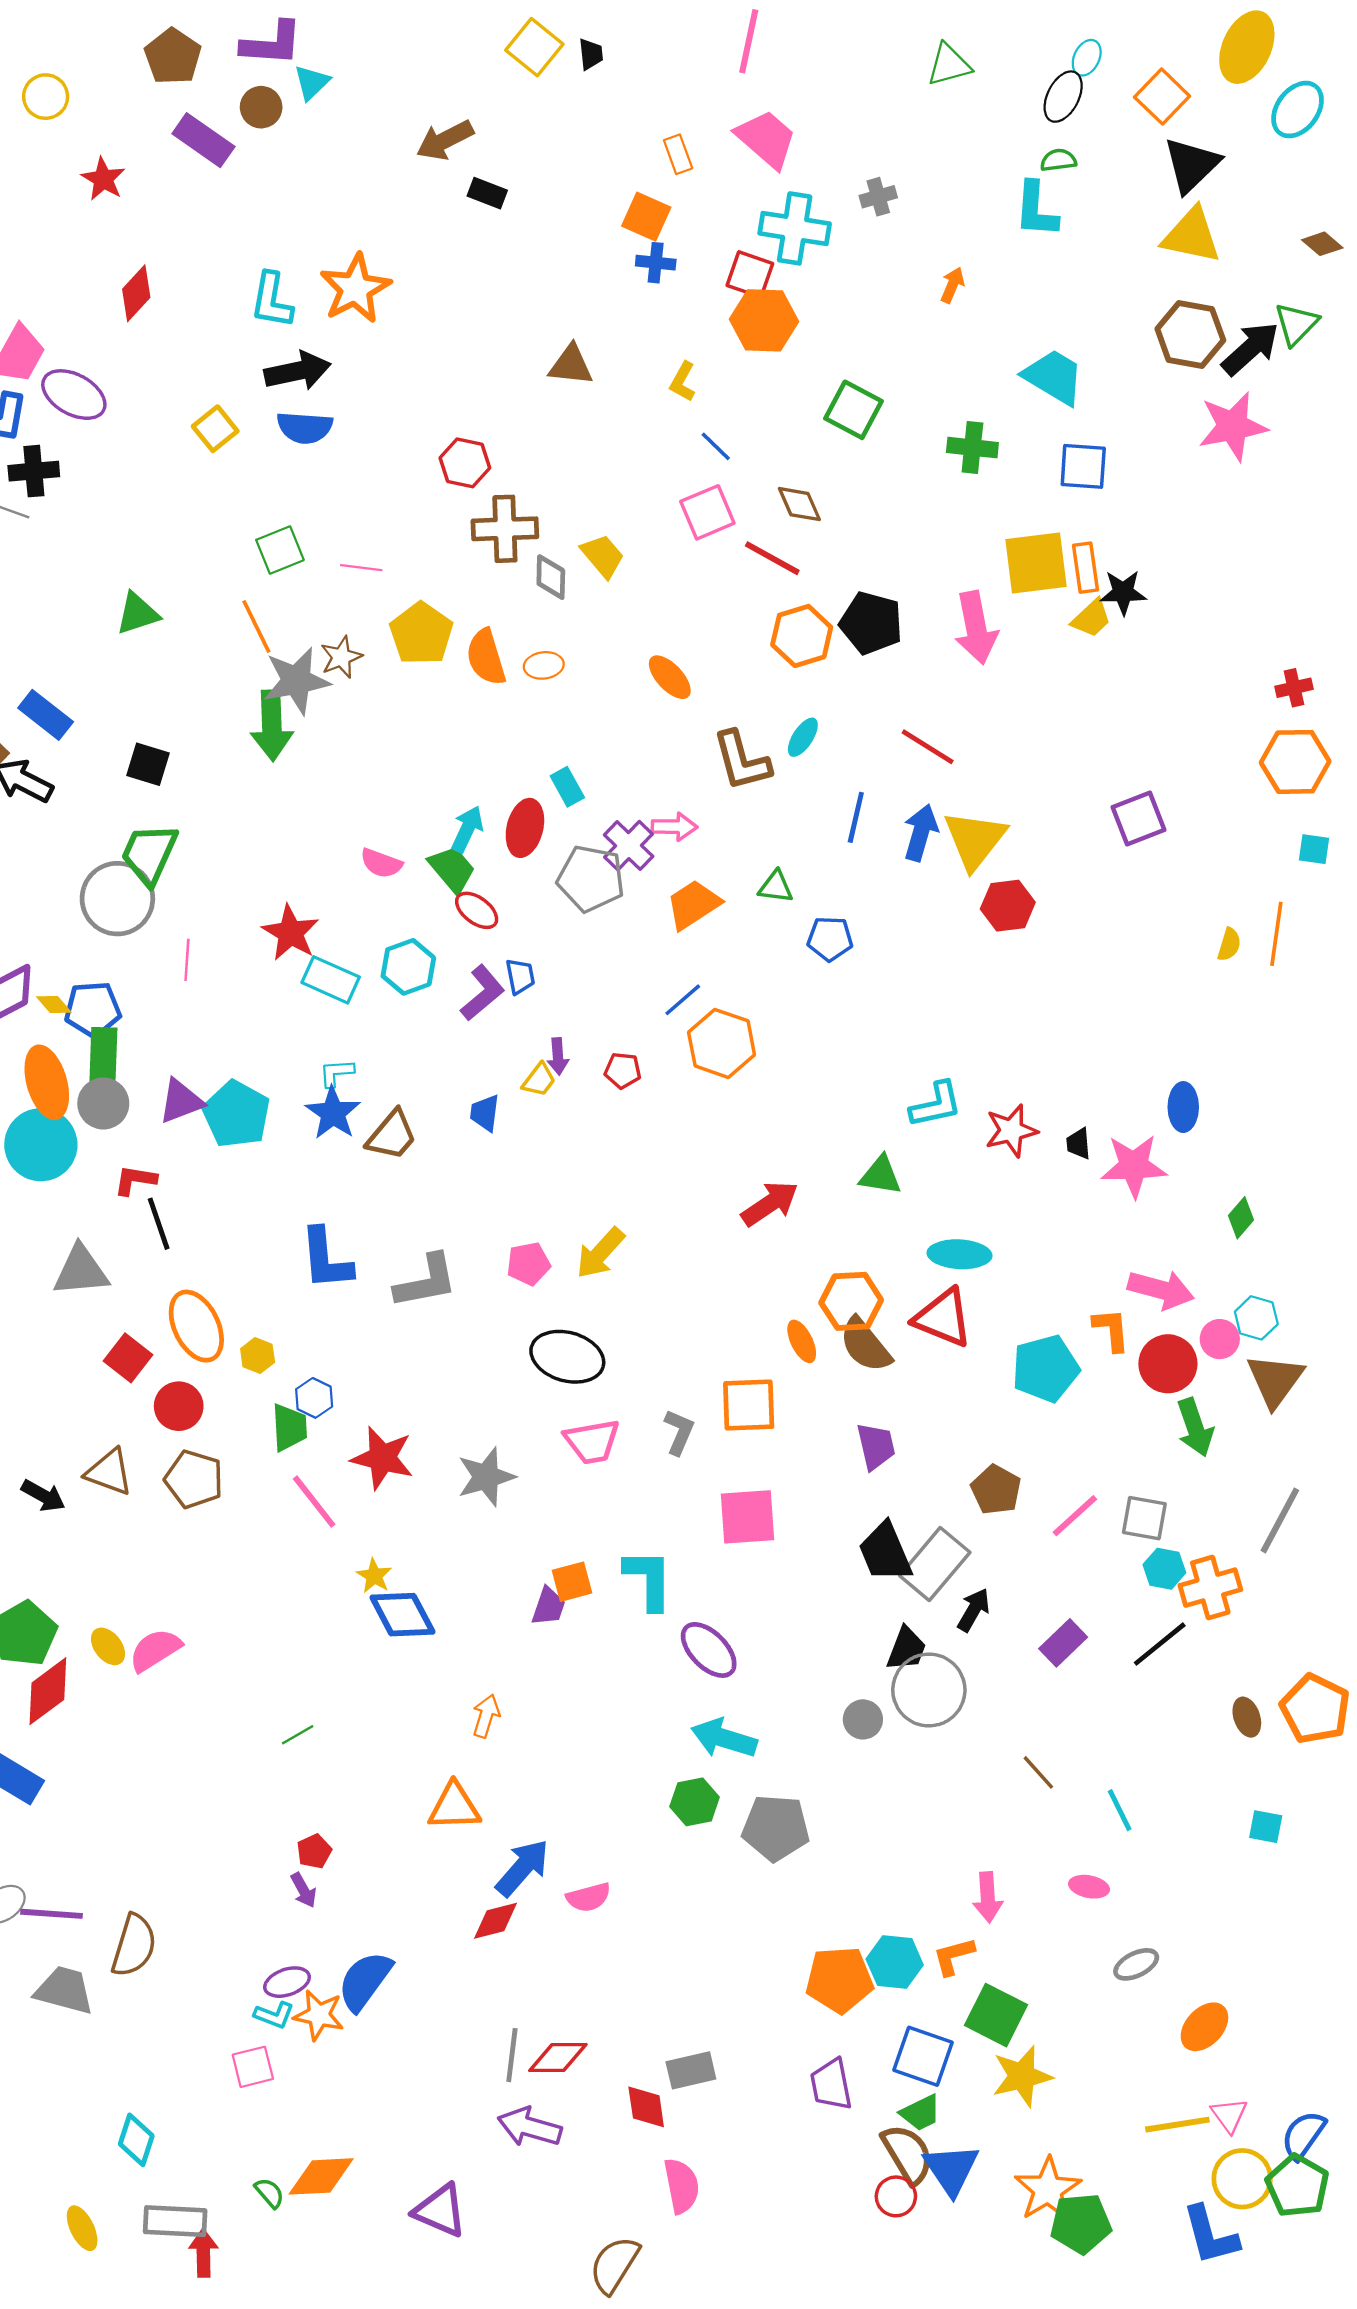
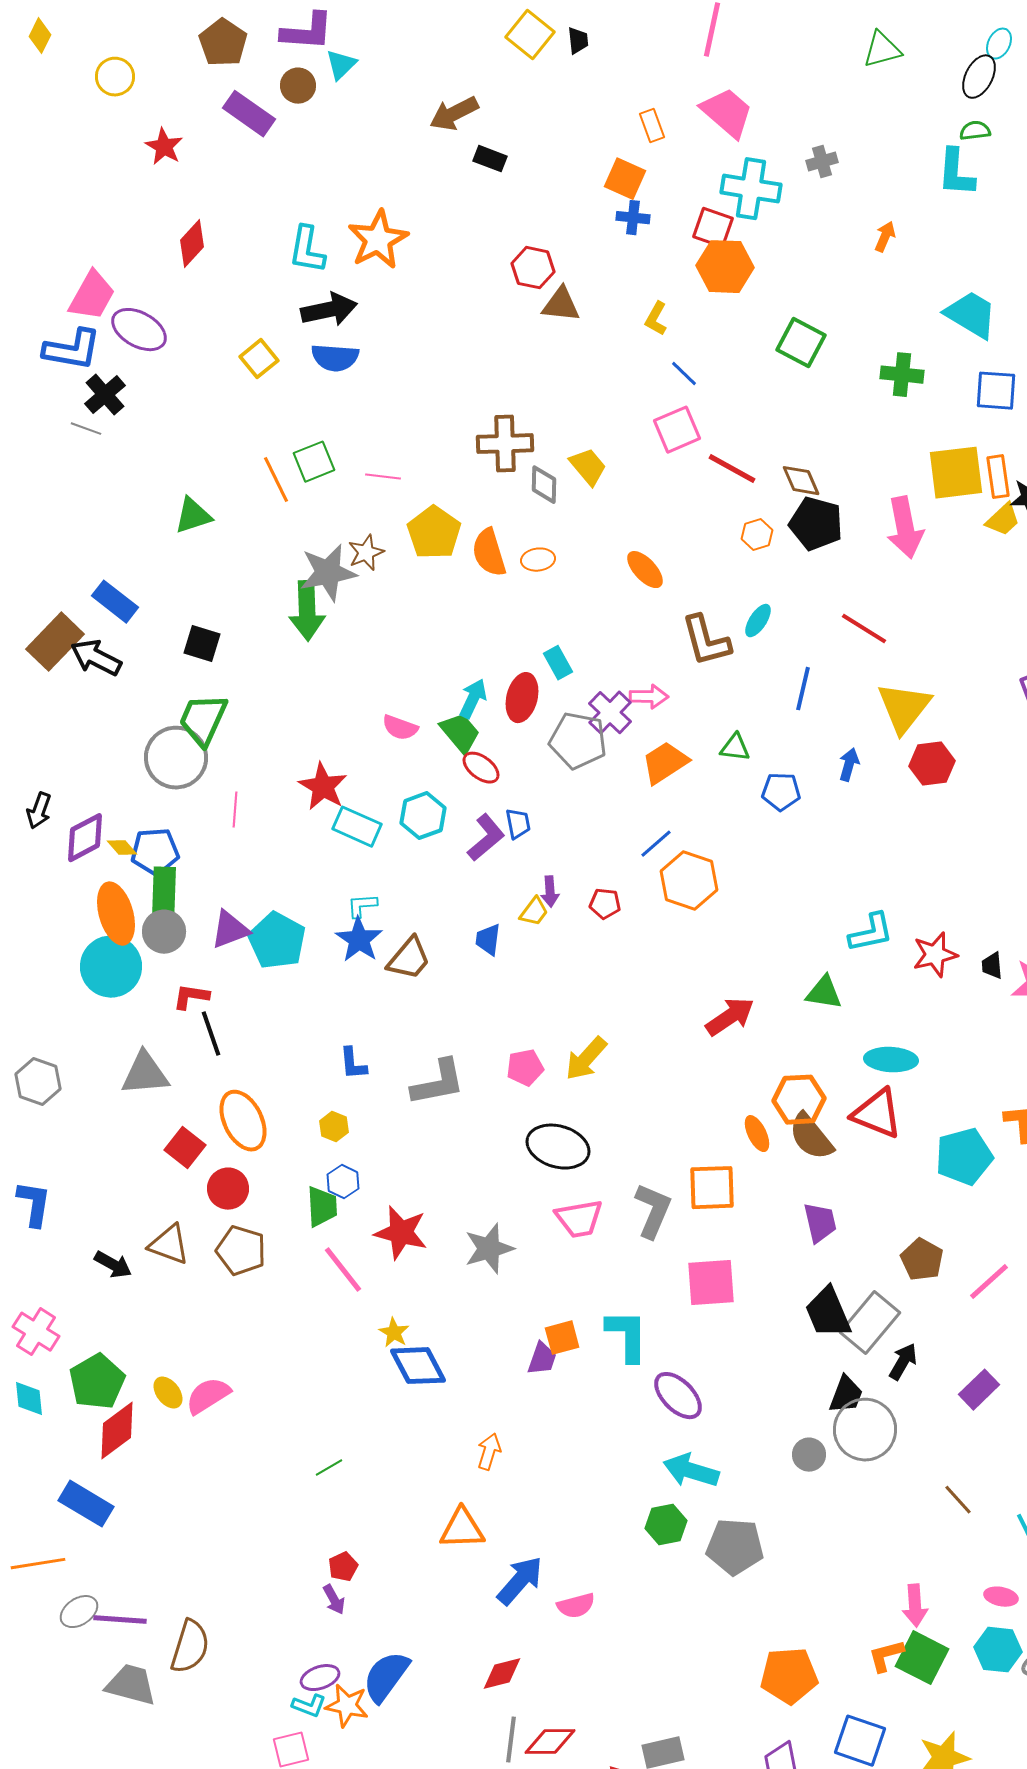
red hexagon: (465, 463) -> (533, 268), moved
black cross: (34, 471) -> (105, 395), turned -36
brown diamond: (799, 504) -> (801, 481), moved
orange line: (256, 627) -> (276, 480), moved
orange hexagon: (802, 636) -> (757, 535), size x0.6
blue arrow: (921, 833) -> (849, 765), moved, size x0.7
blue L-shape: (326, 1259) -> (353, 1064), size x0.6
yellow hexagon: (258, 1356) -> (334, 1127), moved
gray L-shape: (679, 1432) -> (653, 1211), size x1.4
red diamond: (495, 1921) -> (502, 1674), moved
cyan hexagon: (895, 1962) -> (998, 1650), moved
green square: (996, 2015) -> (922, 1658), moved

